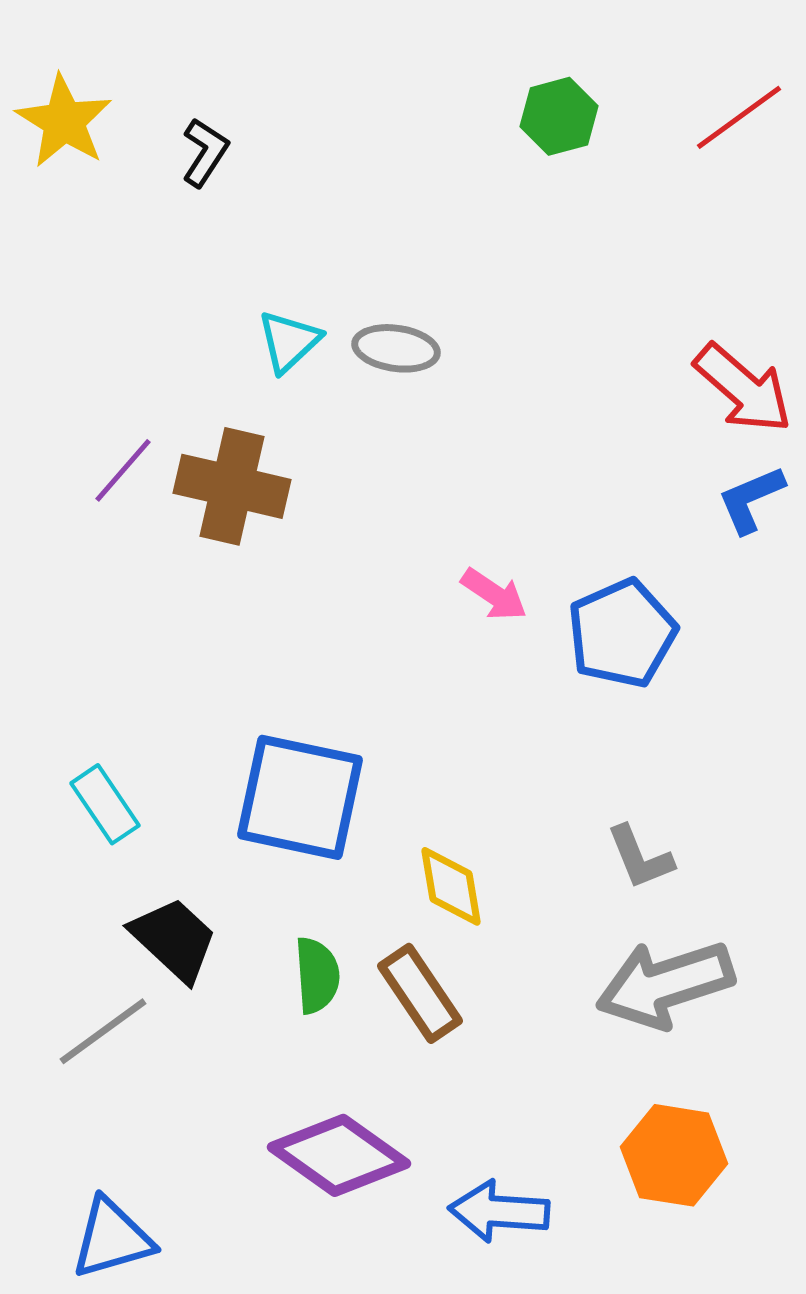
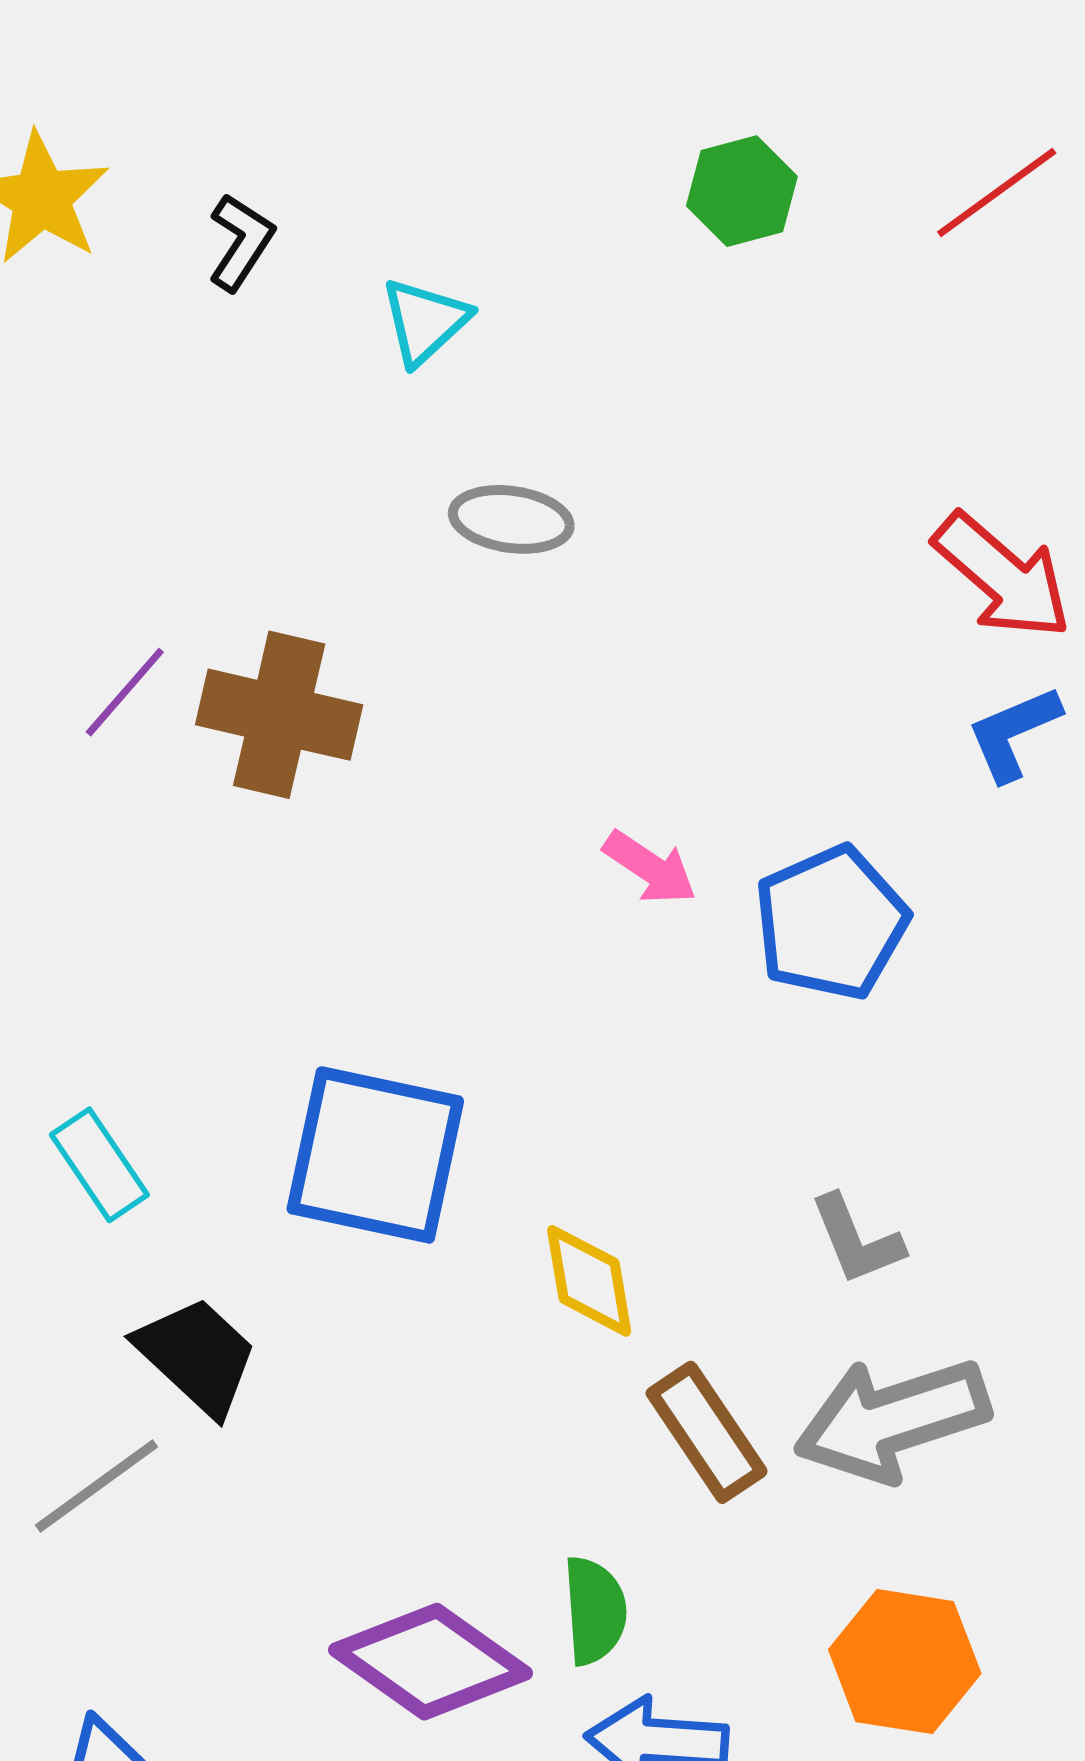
cyan triangle: (289, 341) -> (425, 321), moved
green semicircle: (317, 975) -> (595, 1611), moved
brown rectangle: (420, 993) -> (707, 1432), moved

